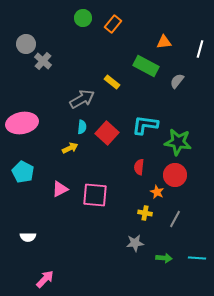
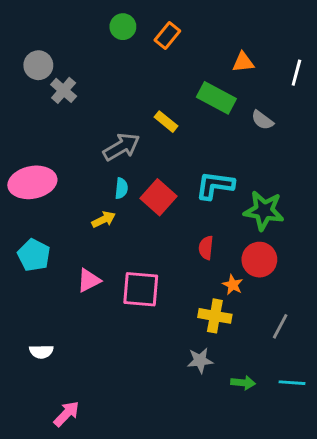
gray semicircle: (177, 81) -> (262, 120), turned -91
yellow cross: (145, 213) -> (215, 316), size x1.5
gray line: (175, 219) -> (280, 326), moved

